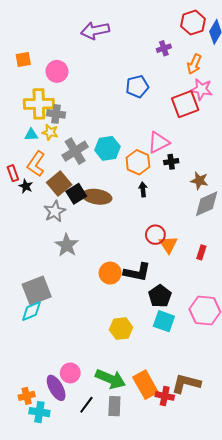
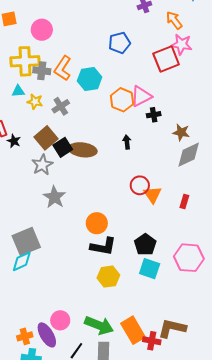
orange arrow: (194, 64) -> (174, 20), turned 120
yellow star: (50, 132) -> (35, 102), moved
cyan hexagon: (107, 148) -> (90, 79), moved
gray cross: (75, 151) -> (61, 106), size x0.7
orange hexagon: (138, 162) -> (122, 100), moved
orange L-shape: (36, 164) -> (63, 68), moved
black L-shape: (137, 272) -> (103, 246), moved
orange cross: (27, 396) -> (25, 336), moved

